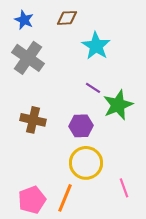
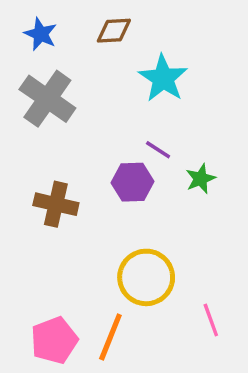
green star: (118, 105) -> (201, 179), size x0.6
purple hexagon: (81, 126) -> (133, 182), moved

